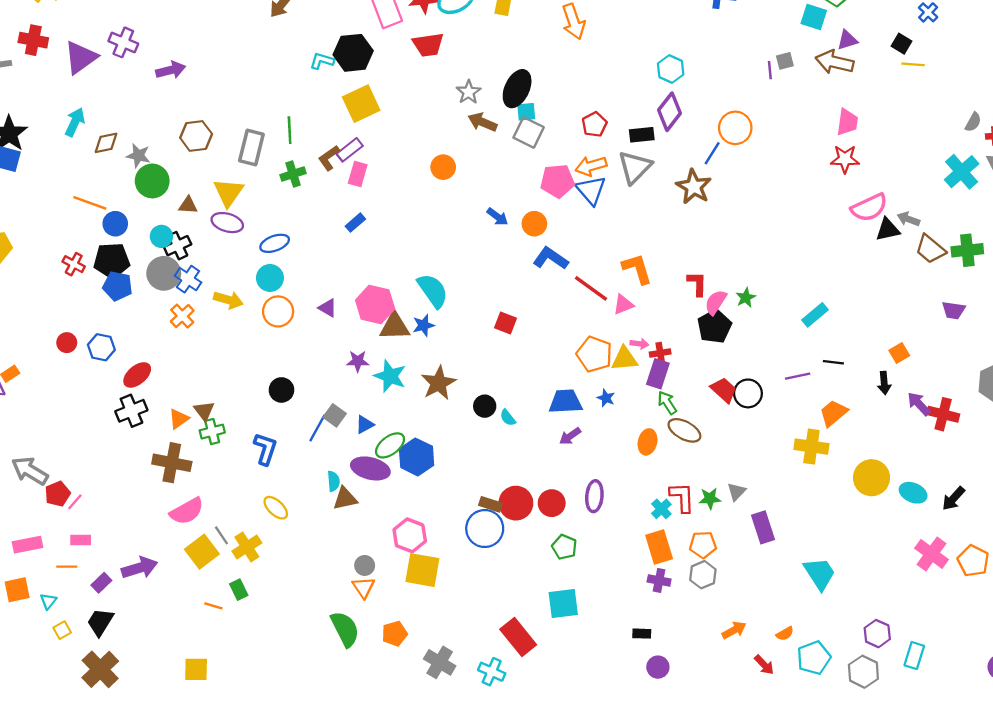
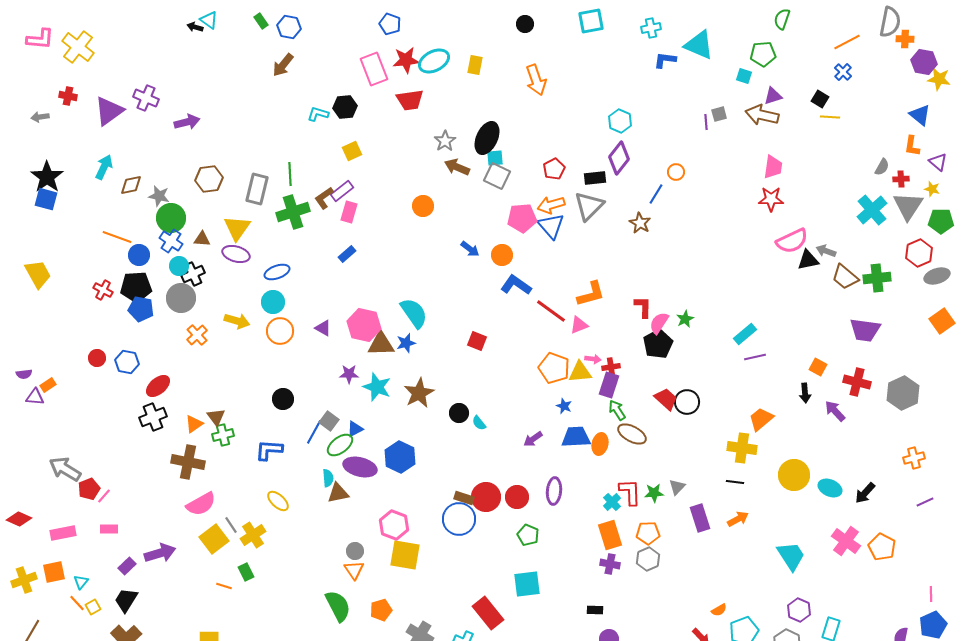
cyan square: (814, 17) -> (744, 76), size x0.7
red cross: (33, 40) -> (68, 96), size x0.7
black hexagon: (353, 53) -> (345, 107), size x0.7
yellow square: (361, 104) -> (352, 151), size x0.6
orange circle: (735, 128) -> (676, 172), size x0.6
green cross: (293, 174) -> (293, 212), size x1.5
brown star: (694, 187) -> (640, 223), size x0.7
orange L-shape: (637, 269) -> (591, 294), turned 92
blue cross: (188, 279) -> (171, 241), moved
purple trapezoid: (953, 310) -> (865, 330), size x1.5
orange square: (899, 353) -> (818, 367), turned -30
black line: (833, 362) -> (735, 482), moved
purple line: (798, 376) -> (755, 357), moved
blue trapezoid: (566, 402) -> (576, 437), moved
red cross: (943, 414) -> (857, 382), moved
green ellipse: (390, 445) -> (340, 445), moved
blue L-shape: (265, 449) -> (269, 450), turned -104
orange line: (67, 567) -> (77, 603), moved, turned 48
cyan trapezoid: (820, 574) -> (791, 556), moved
orange arrow: (734, 630) -> (738, 519), moved

